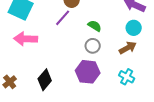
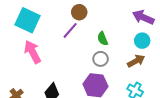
green semicircle: (95, 26) -> (103, 39), turned -144
pink arrow: (26, 39) -> (32, 52), turned 60

